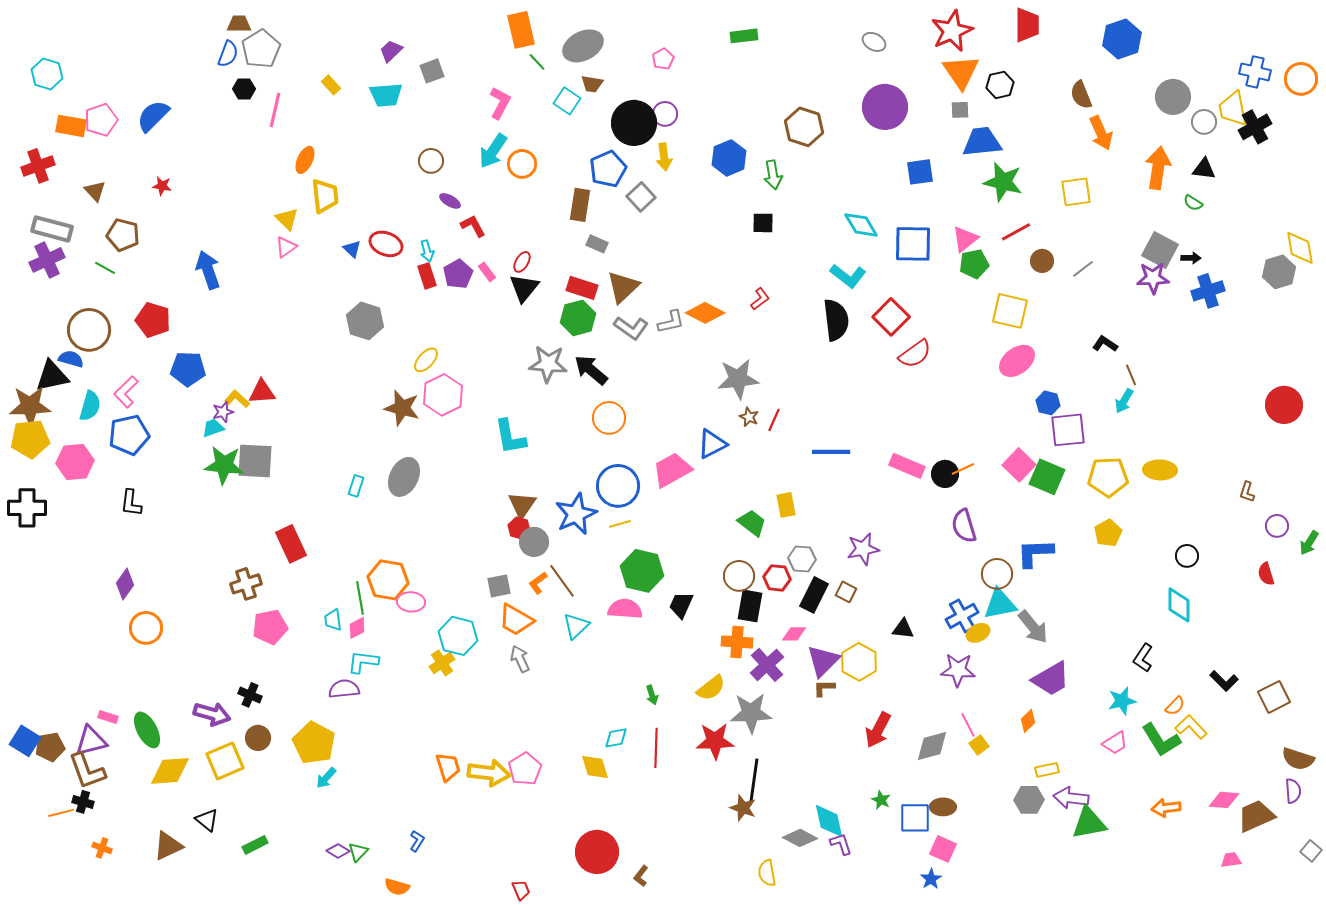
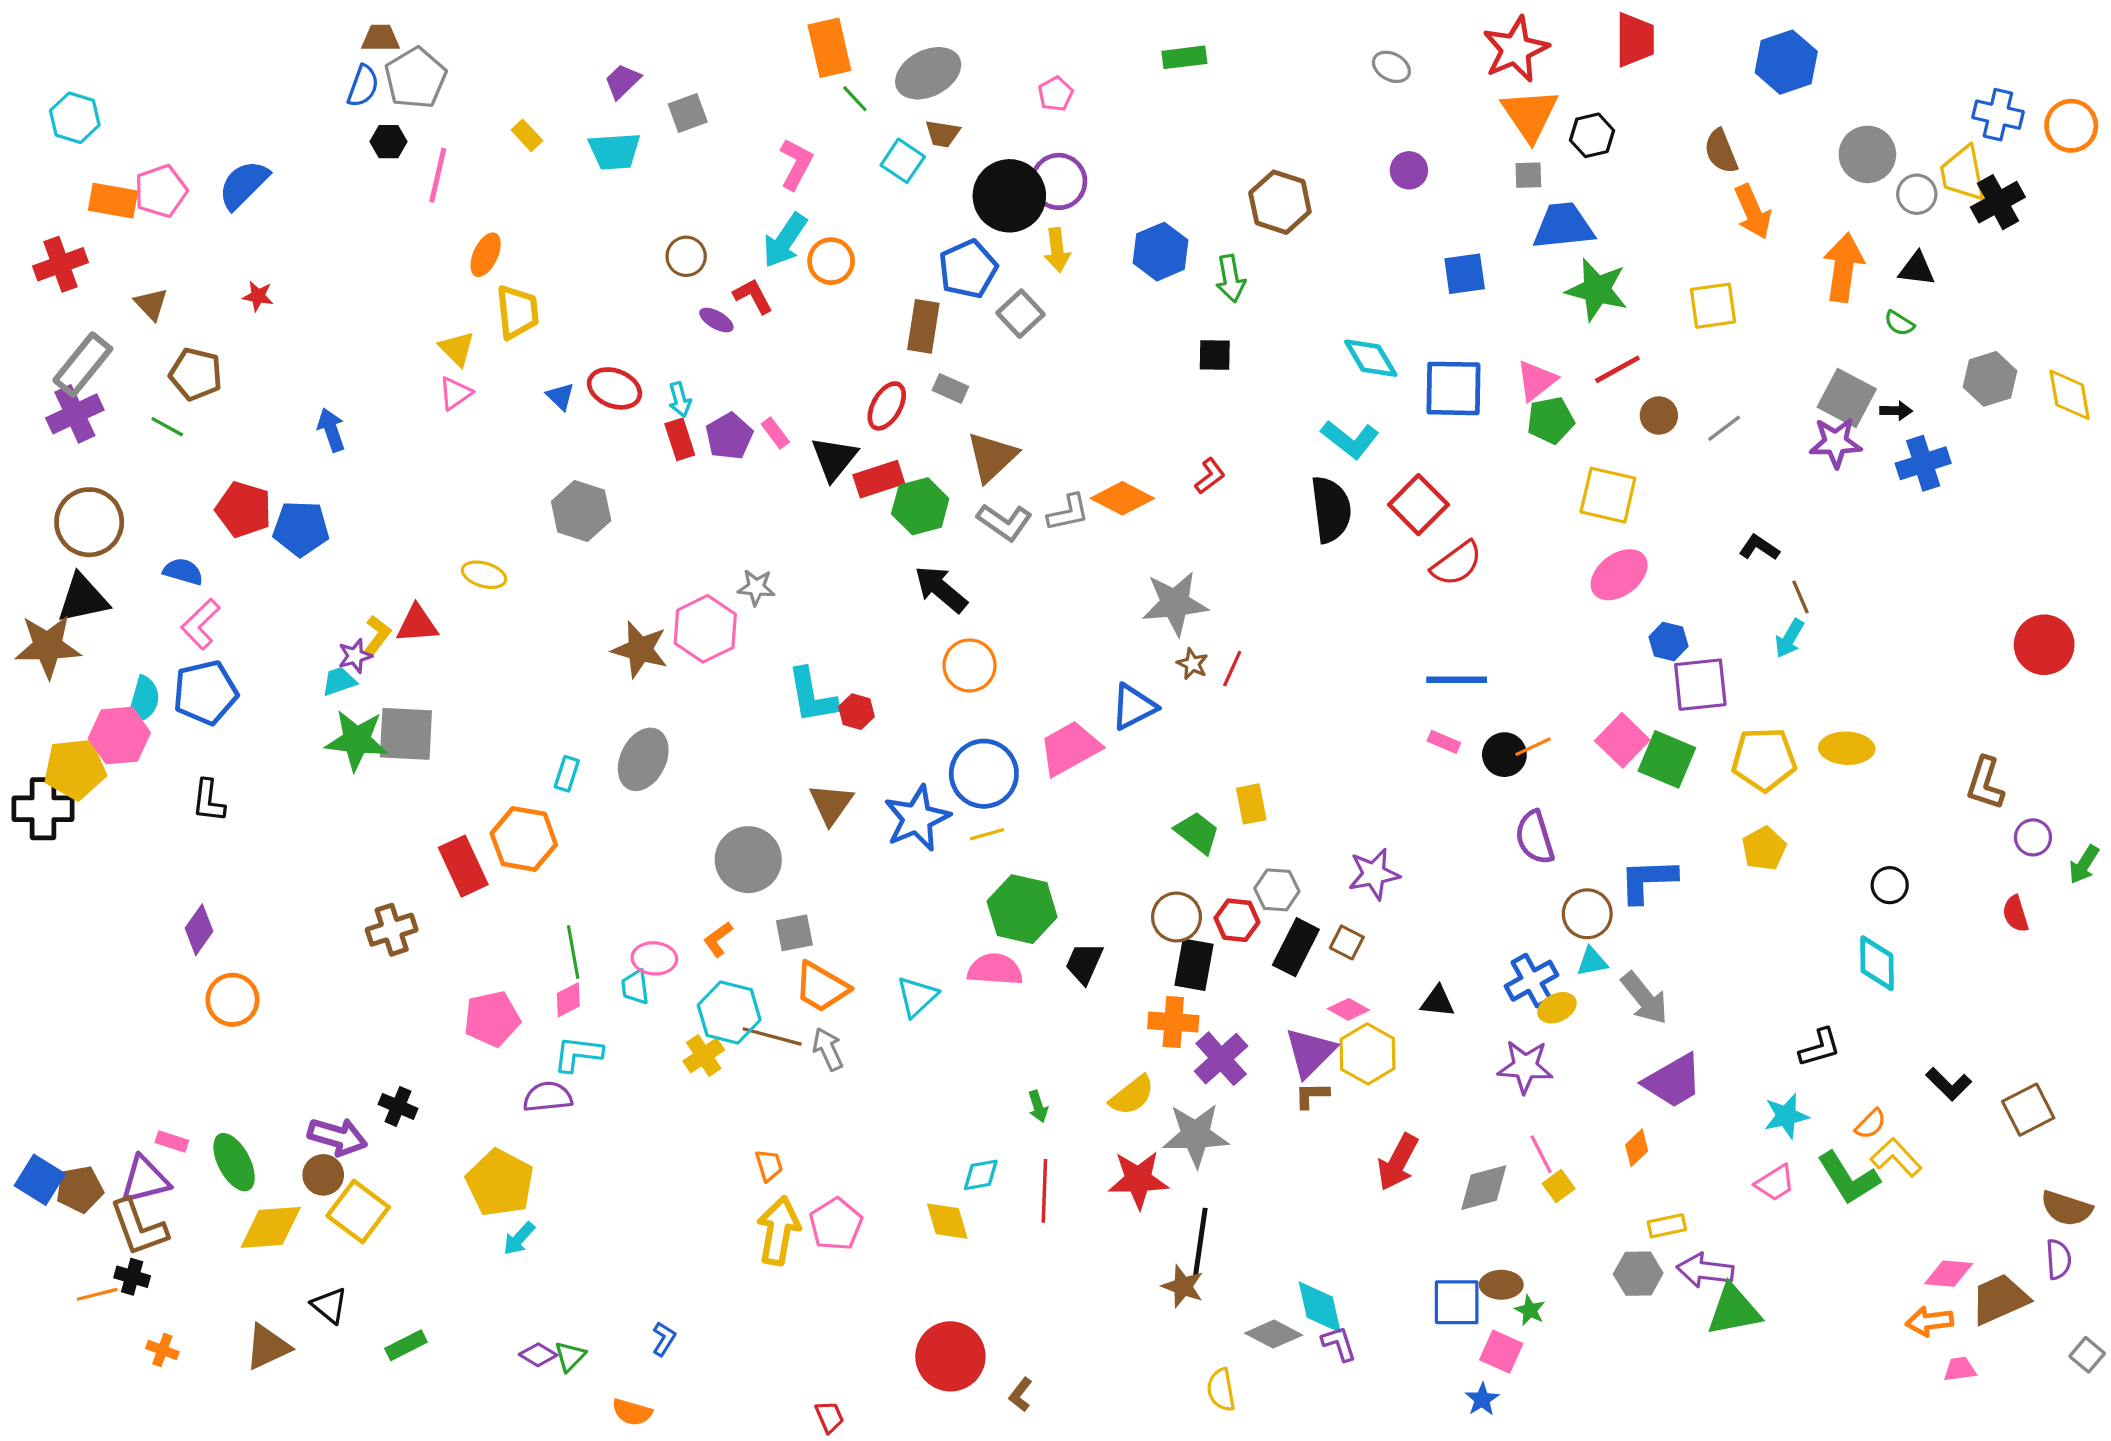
purple circle: (885, 107) -> (1409, 170), size x0.5
purple circle: (665, 114) -> (1059, 181), size x1.4
red L-shape: (473, 226) -> (753, 296), moved
gray rectangle: (52, 229) -> (83, 365), turned -66
red ellipse: (522, 262) -> (887, 406), moved, size x1.4
blue arrow: (208, 270) -> (331, 430), size x0.7
gray hexagon: (1279, 272) -> (1990, 379), moved
red rectangle: (582, 288) -> (879, 479), moved, turned -36
brown circle: (89, 330) -> (89, 522), moved
blue semicircle: (71, 359) -> (183, 572), moved
yellow ellipse: (426, 360) -> (484, 575), moved, turned 64
gray star: (548, 364) -> (756, 587), moved, size x0.6
blue pentagon: (188, 369) -> (301, 529), moved
yellow L-shape: (237, 399) -> (377, 635), turned 85
cyan semicircle: (90, 406) -> (143, 700), moved
yellow pentagon: (30, 439) -> (75, 769), moved
blue line: (831, 452) -> (1457, 680), moved
pink rectangle: (907, 466) -> (1444, 742), size x0.6
brown L-shape: (1247, 492) -> (1985, 783), size x1.6
red hexagon: (519, 528) -> (856, 712), moved
gray circle: (534, 542) -> (748, 860), moved, size x1.4
orange hexagon: (388, 580) -> (524, 839), moved
brown line: (562, 581) -> (772, 1036), moved, turned -39
orange L-shape: (538, 583) -> (718, 939), moved
cyan triangle: (1000, 604) -> (1592, 962), size x0.6
cyan trapezoid: (333, 620) -> (635, 987), moved
pink pentagon: (270, 627) -> (492, 1019), moved
pink diamond: (794, 634) -> (1348, 1009), moved, turned 30
black L-shape: (1143, 658) -> (1820, 1048), turned -140
brown circle: (258, 738) -> (323, 1175), moved
yellow square: (225, 761) -> (358, 1212), turned -30
orange trapezoid: (448, 767) -> (769, 1165), moved, size x0.7
yellow arrow: (489, 773) -> (778, 1231), turned -87
green star: (881, 800) -> (1530, 1310), moved
orange arrow: (1166, 808) -> (1930, 1321), moved

